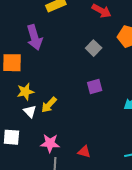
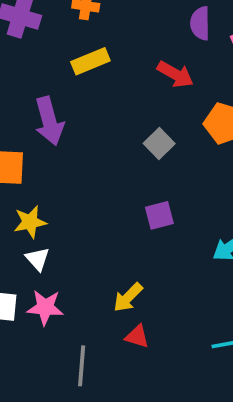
yellow arrow: (49, 105) -> (128, 297), moved
pink star: (50, 143) -> (45, 307), moved

